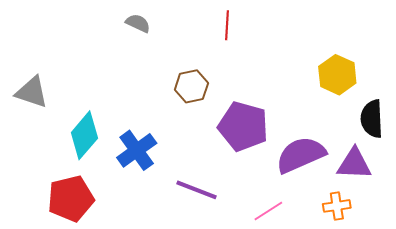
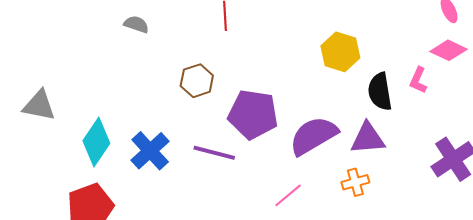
purple line: (196, 190) -> (214, 153), moved

